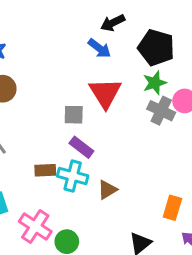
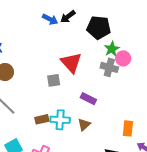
blue arrow: (99, 48) -> (50, 19), moved
green star: (155, 83) -> (112, 49), moved
purple rectangle: (81, 147) -> (88, 99), moved

